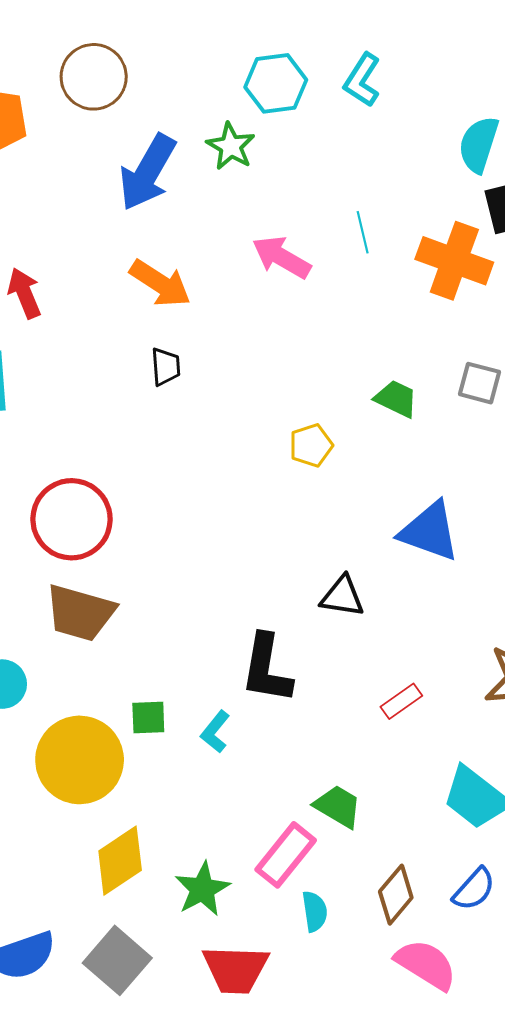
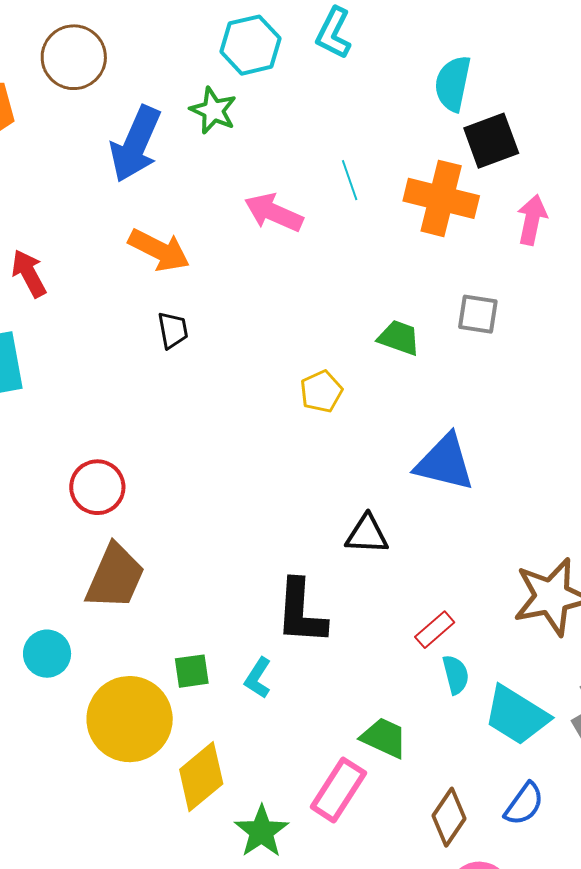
red circle: (72, 519) -> (97, 487), size x0.7
brown trapezoid: (80, 613) -> (115, 577), turned -76
yellow diamond: (120, 861) -> (201, 777), moved
cyan semicircle: (315, 911) -> (456, 675), moved

